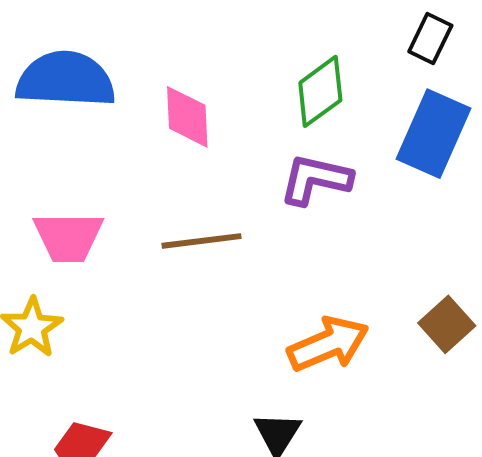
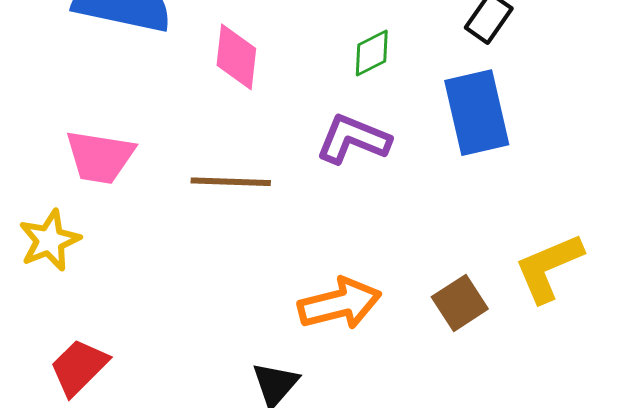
green diamond: (320, 91) -> (372, 53), size x0.7
blue rectangle: (433, 134) -> (477, 113), turned -46

